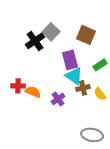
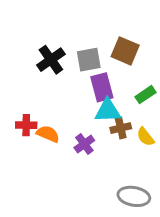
gray square: (51, 32) -> (89, 60), moved, turned 36
cyan triangle: (74, 76) -> (108, 111), turned -36

